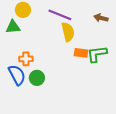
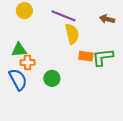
green triangle: (13, 27) -> (19, 50), moved
green circle: (37, 78) -> (52, 78), moved

